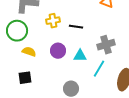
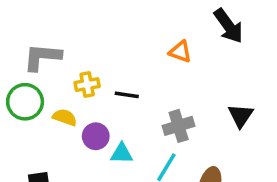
yellow semicircle: (29, 52) -> (65, 117), moved
cyan triangle: (80, 56) -> (122, 154), moved

